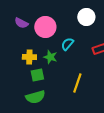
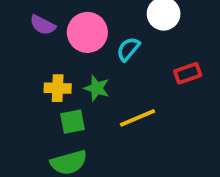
cyan semicircle: (67, 44) -> (128, 49), moved
yellow line: (77, 83) -> (138, 118), moved, turned 48

